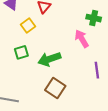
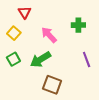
green cross: (94, 18) -> (78, 25), moved
pink arrow: (82, 39) -> (49, 35), moved

